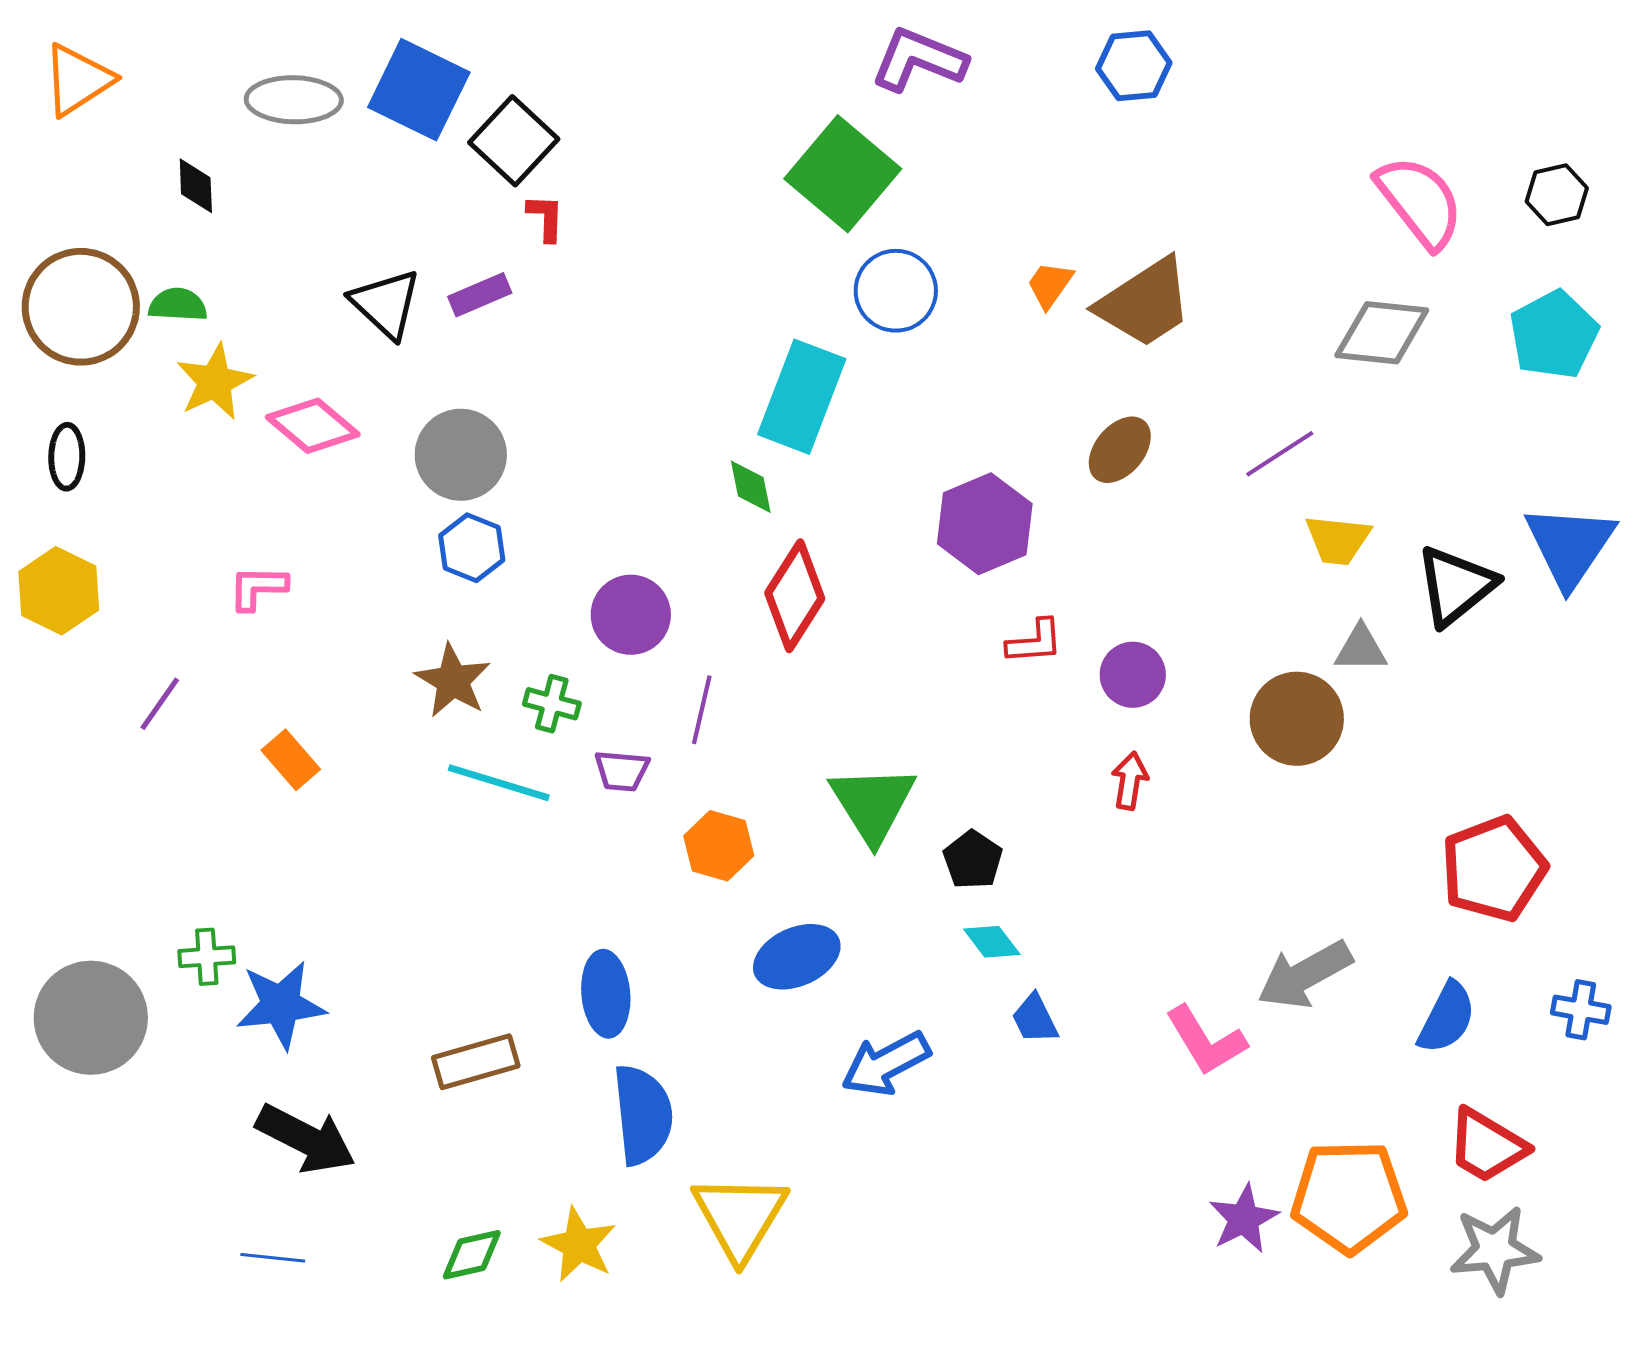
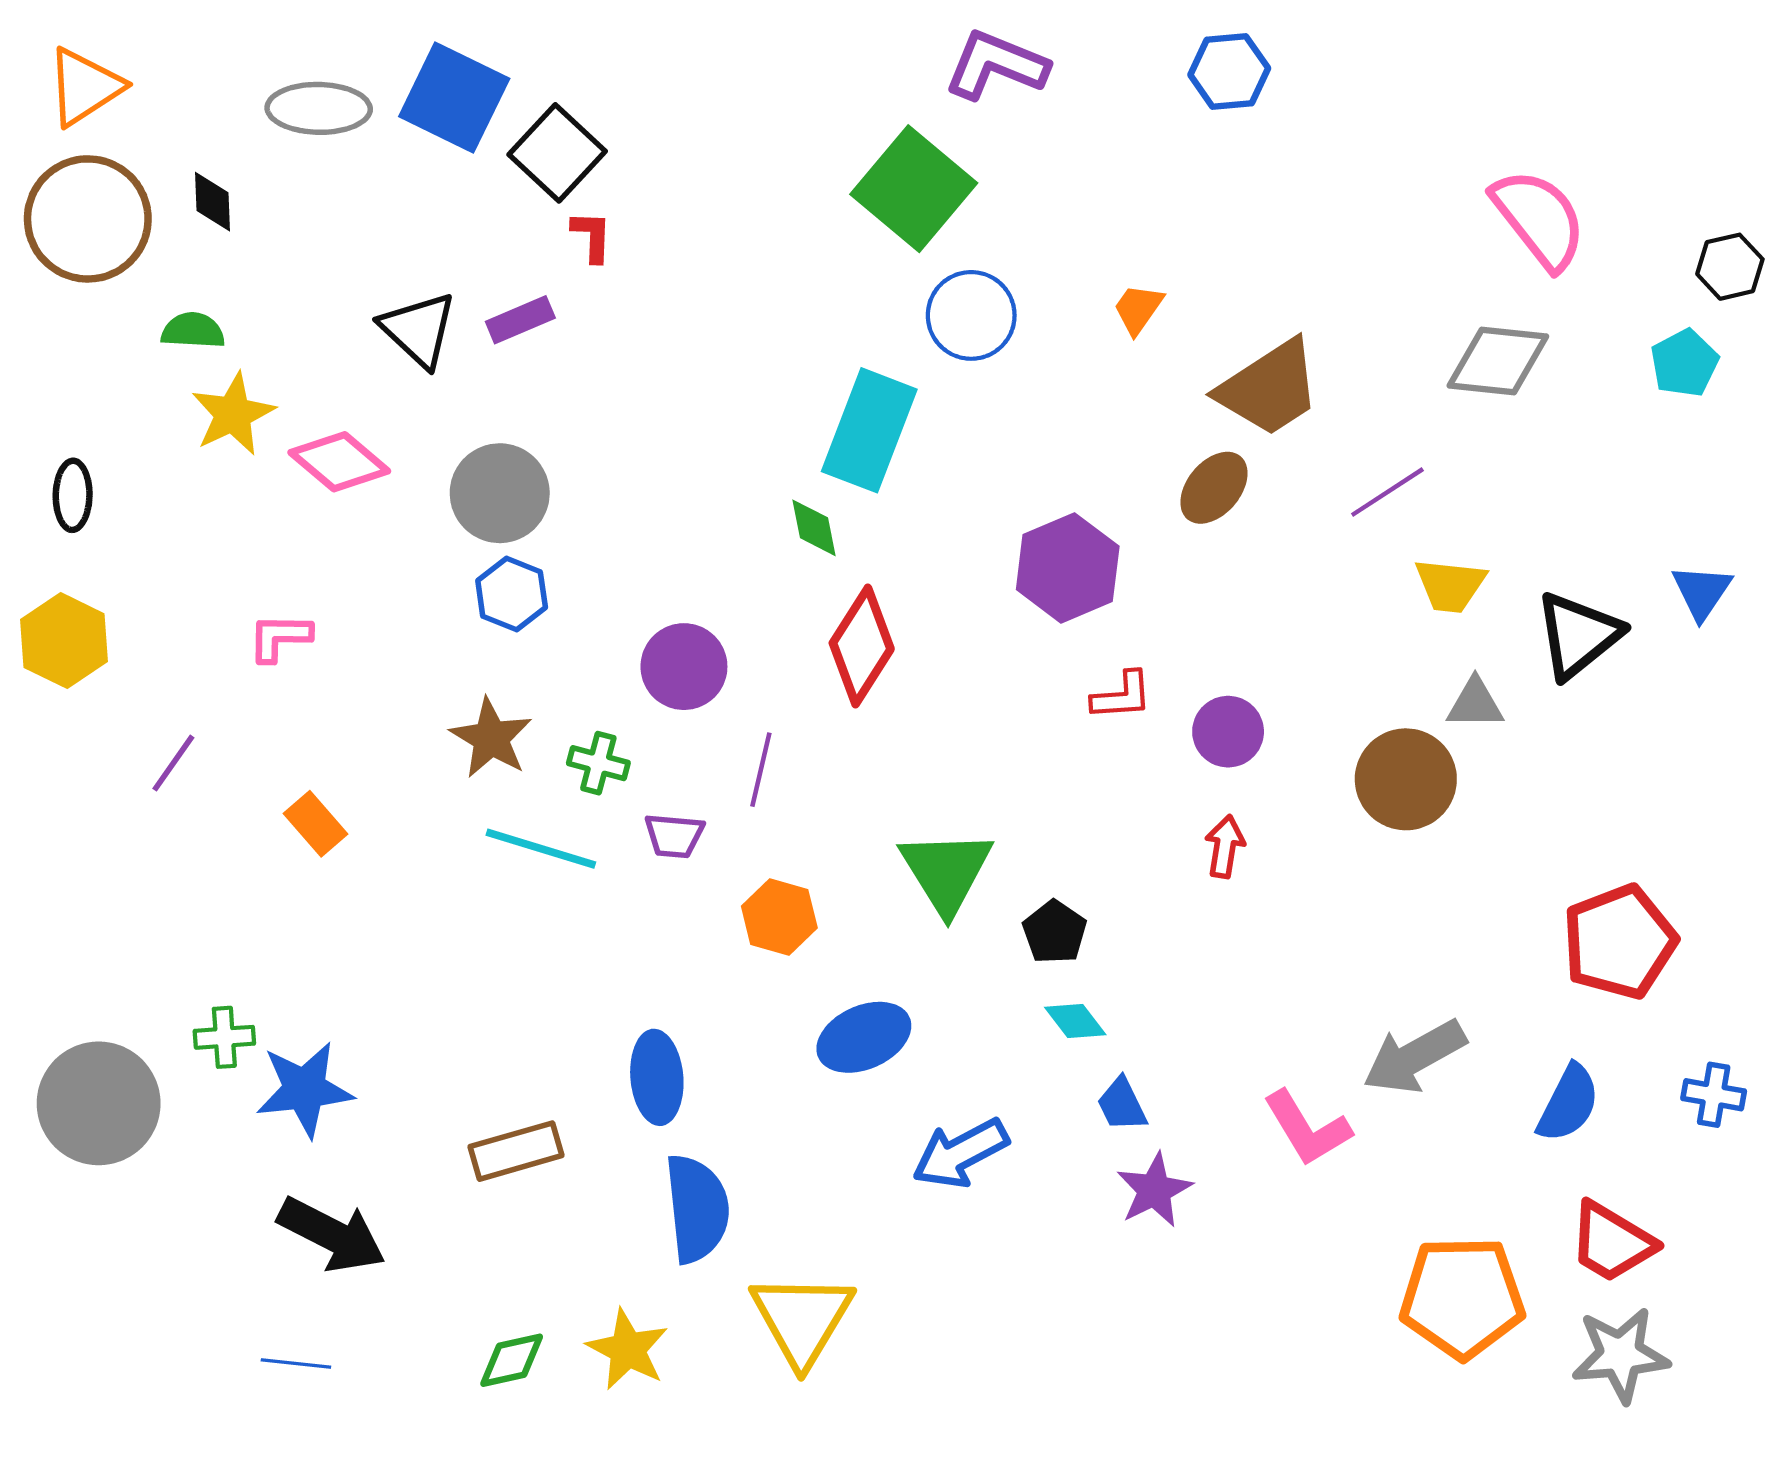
black hexagon: (1557, 195) -> (1730, 267), moved
brown trapezoid: (1145, 303) -> (1269, 388), moved
brown circle: (81, 307) -> (88, 219), moved
cyan pentagon: (1554, 335) -> (1684, 363), size x0.7
blue triangle: (1570, 546) -> (1702, 592), size x0.6
purple star: (1244, 1219) -> (1154, 1190), moved

